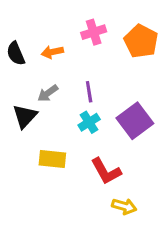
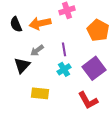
orange pentagon: (141, 41) -> (98, 30), moved
orange arrow: (52, 52) -> (40, 23), size x1.5
red L-shape: (106, 171) -> (88, 100), moved

